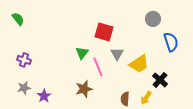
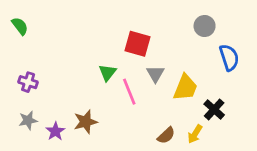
yellow trapezoid: (139, 64) -> (185, 88), turned -35
brown star: (84, 89) -> (86, 122), moved
brown semicircle: (125, 99) -> (166, 135), turned -136

